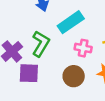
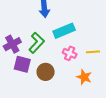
brown circle: (74, 76) -> (46, 72), moved

